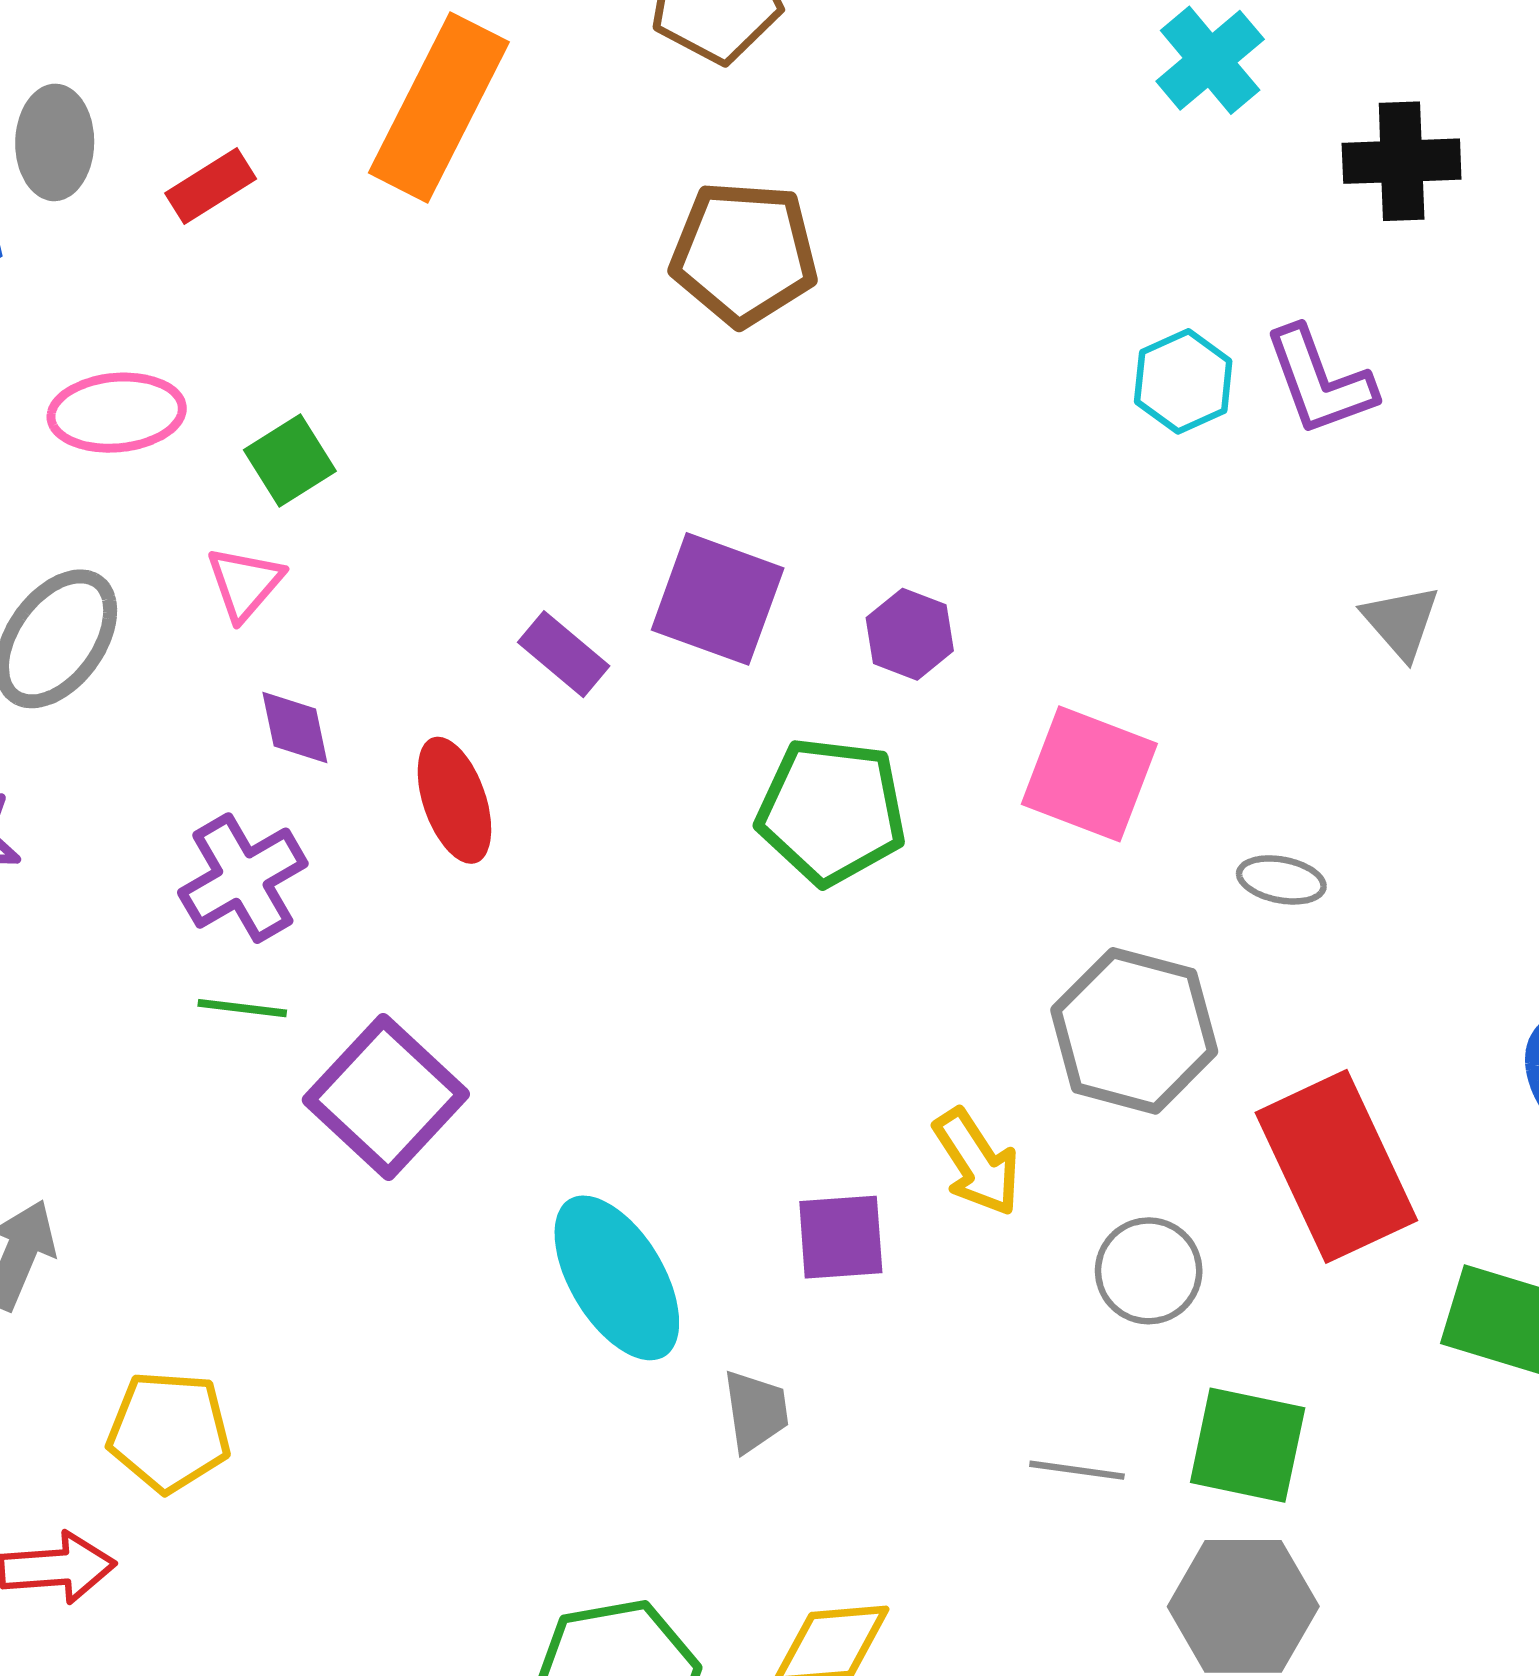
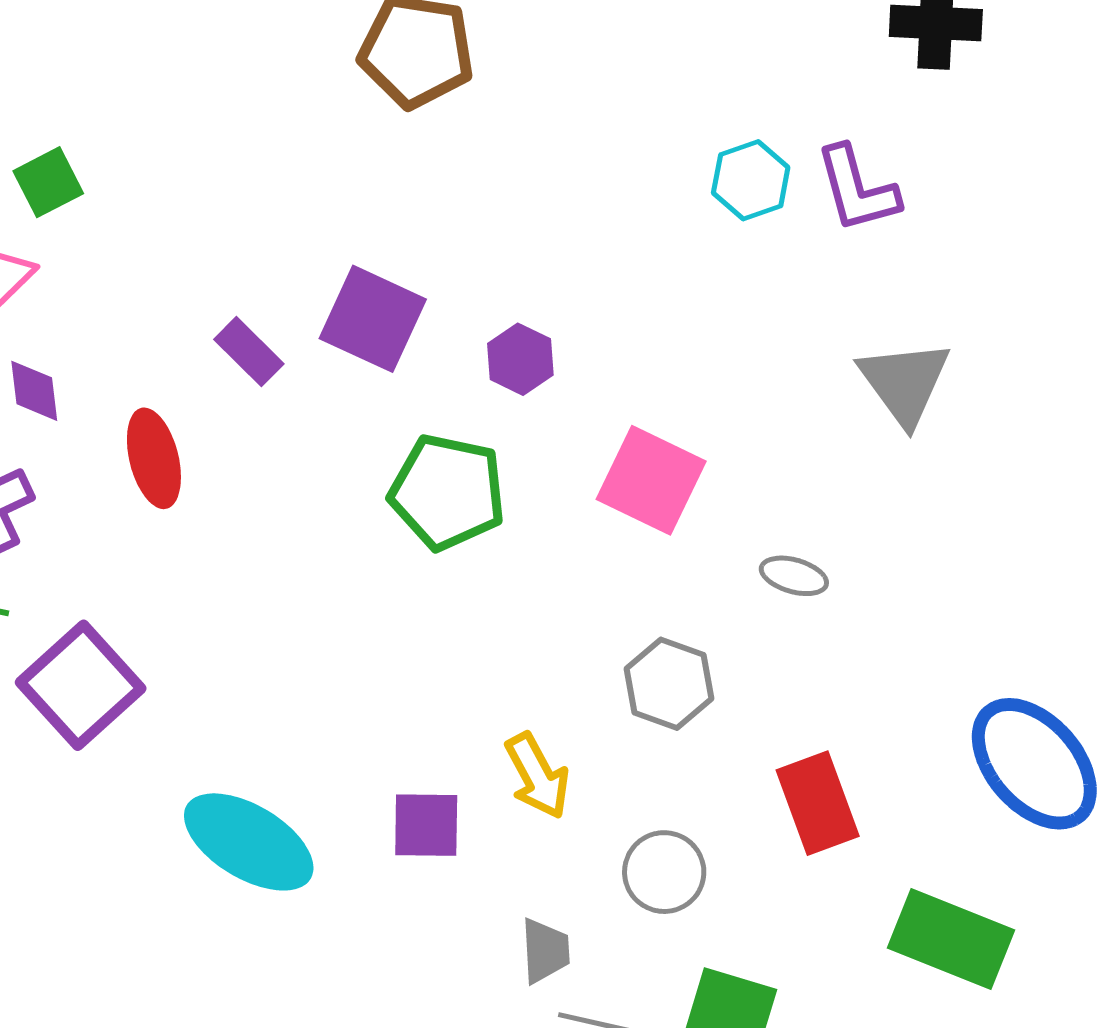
gray triangle: (1401, 622) -> (905, 382), size x1.5
gray hexagon: (1134, 1031) -> (669, 684), size x0.7
red rectangle: (1336, 1166) -> (818, 803), size x0.7
cyan ellipse: (617, 1278) -> (249, 842), turned -33
gray trapezoid: (756, 1411) -> (545, 951), moved

